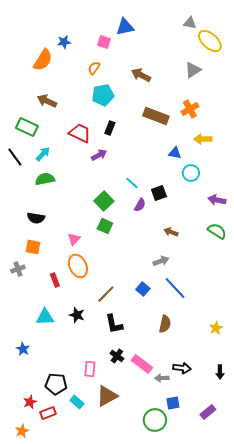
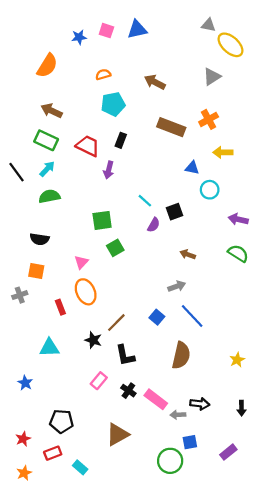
blue star: (64, 42) -> (79, 37), moved
pink square: (104, 42) -> (106, 31), moved
orange semicircle: (94, 68) -> (103, 74), turned 40
green rectangle: (27, 127) -> (46, 140), moved
purple arrow: (99, 155) -> (109, 170), turned 133
green square: (104, 201) -> (102, 220), moved, turned 36
green square: (105, 226) -> (115, 248), turned 35
black star: (77, 315) -> (93, 340), moved
brown semicircle: (165, 324) -> (181, 355), size x1.4
pink rectangle: (90, 369) -> (99, 381), moved, turned 35
red star: (30, 402) -> (23, 439), moved
cyan rectangle: (77, 402) -> (80, 467), moved

